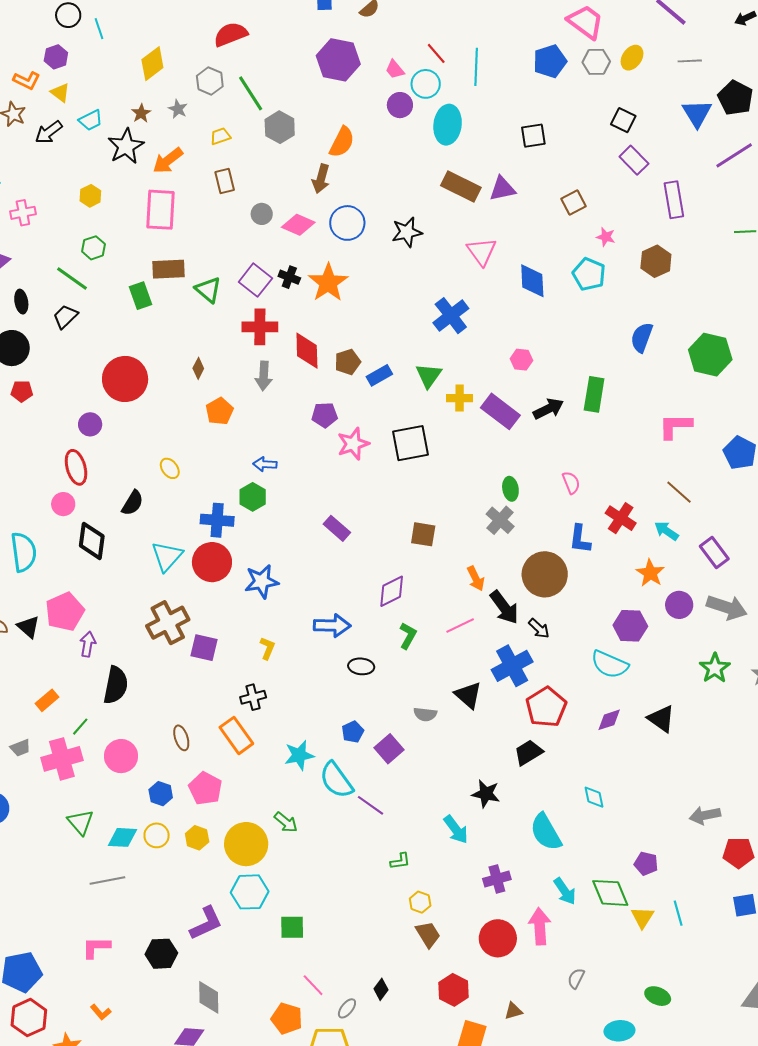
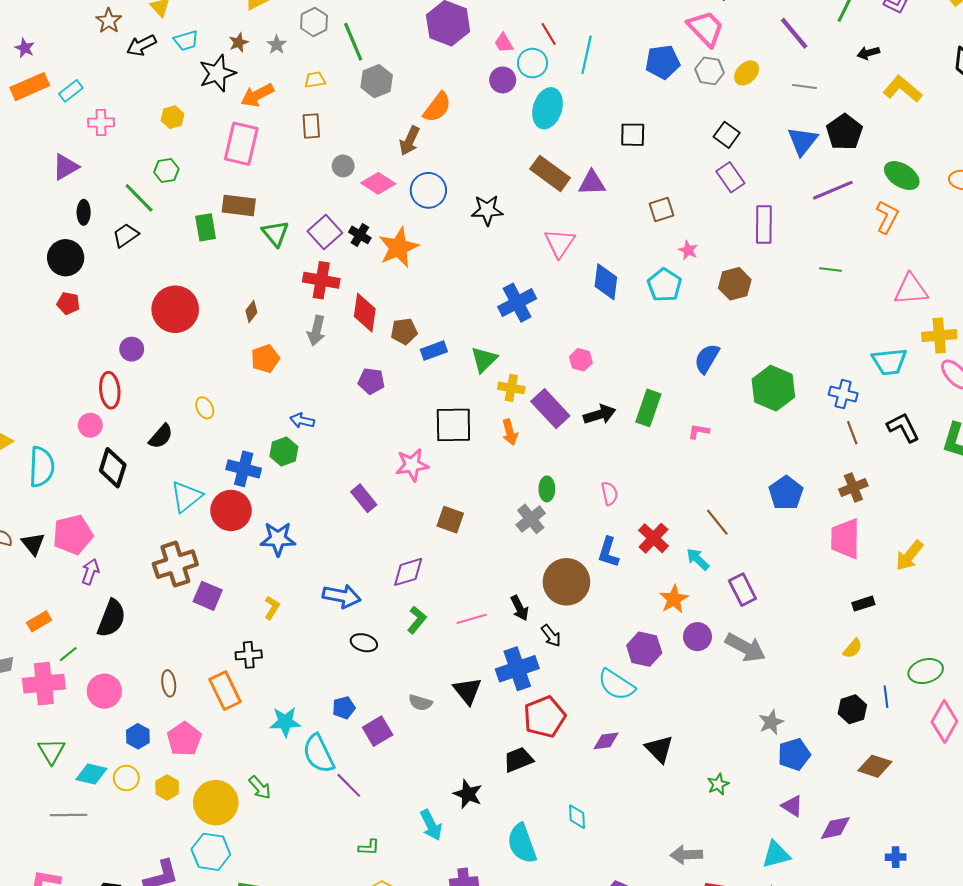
pink L-shape: (675, 426) -> (699, 431), moved, size x0.6
pink star: (353, 444) -> (412, 465), moved
orange arrow: (476, 578) -> (510, 432), moved
black arrow: (504, 607) -> (520, 608), size x0.7
green star: (715, 668) -> (718, 784), moved, size x0.7

